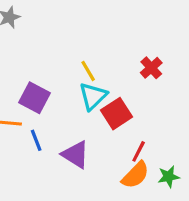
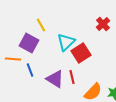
yellow line: (88, 71) -> (41, 25), moved
red line: (139, 151) -> (72, 77), moved, turned -40

